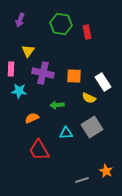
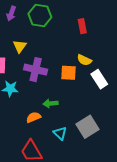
green hexagon: (61, 24) -> (40, 16), moved
yellow semicircle: (89, 98) -> (84, 60), moved
orange semicircle: (32, 118) -> (33, 117), moved
cyan triangle: (66, 133) -> (60, 133), turned 48

